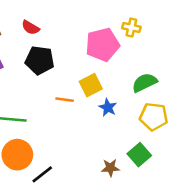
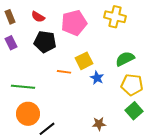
yellow cross: (131, 28) -> (115, 17), size x1.5
pink pentagon: (103, 45) -> (74, 23), moved
green square: (139, 155) -> (134, 111), moved

